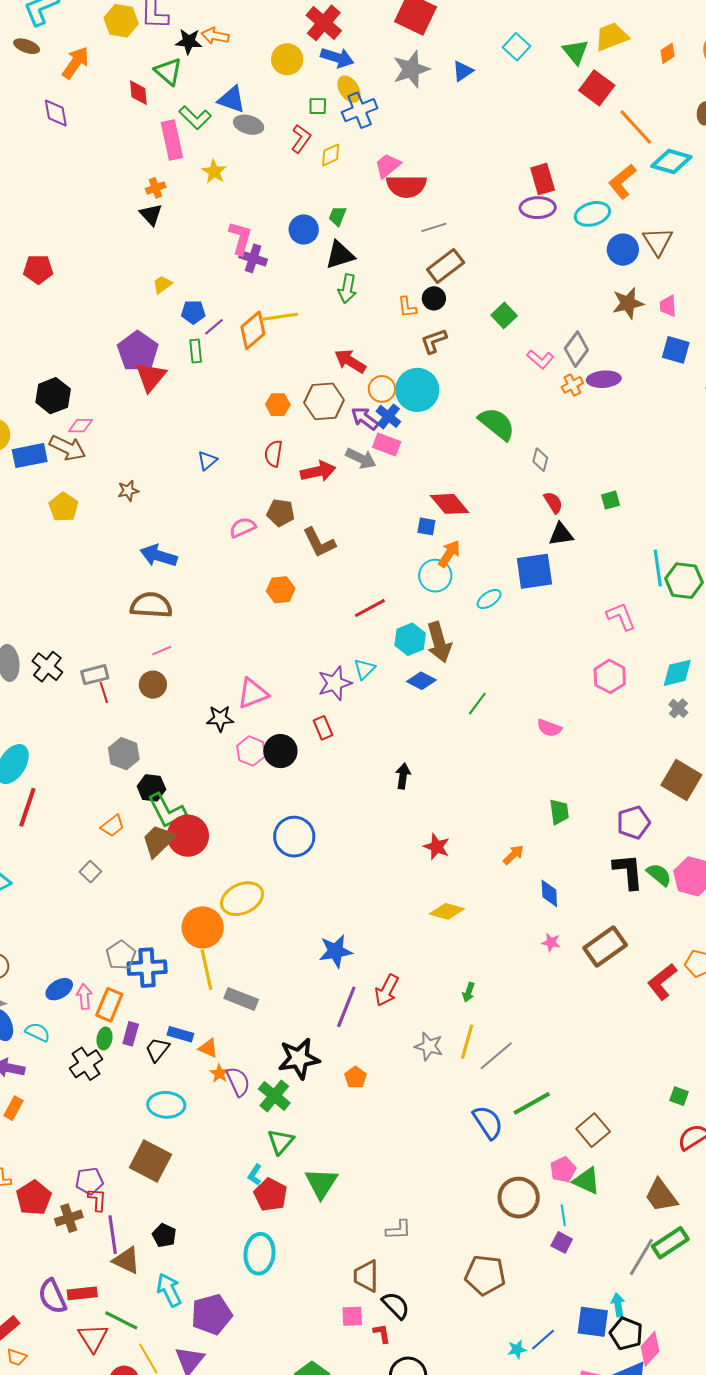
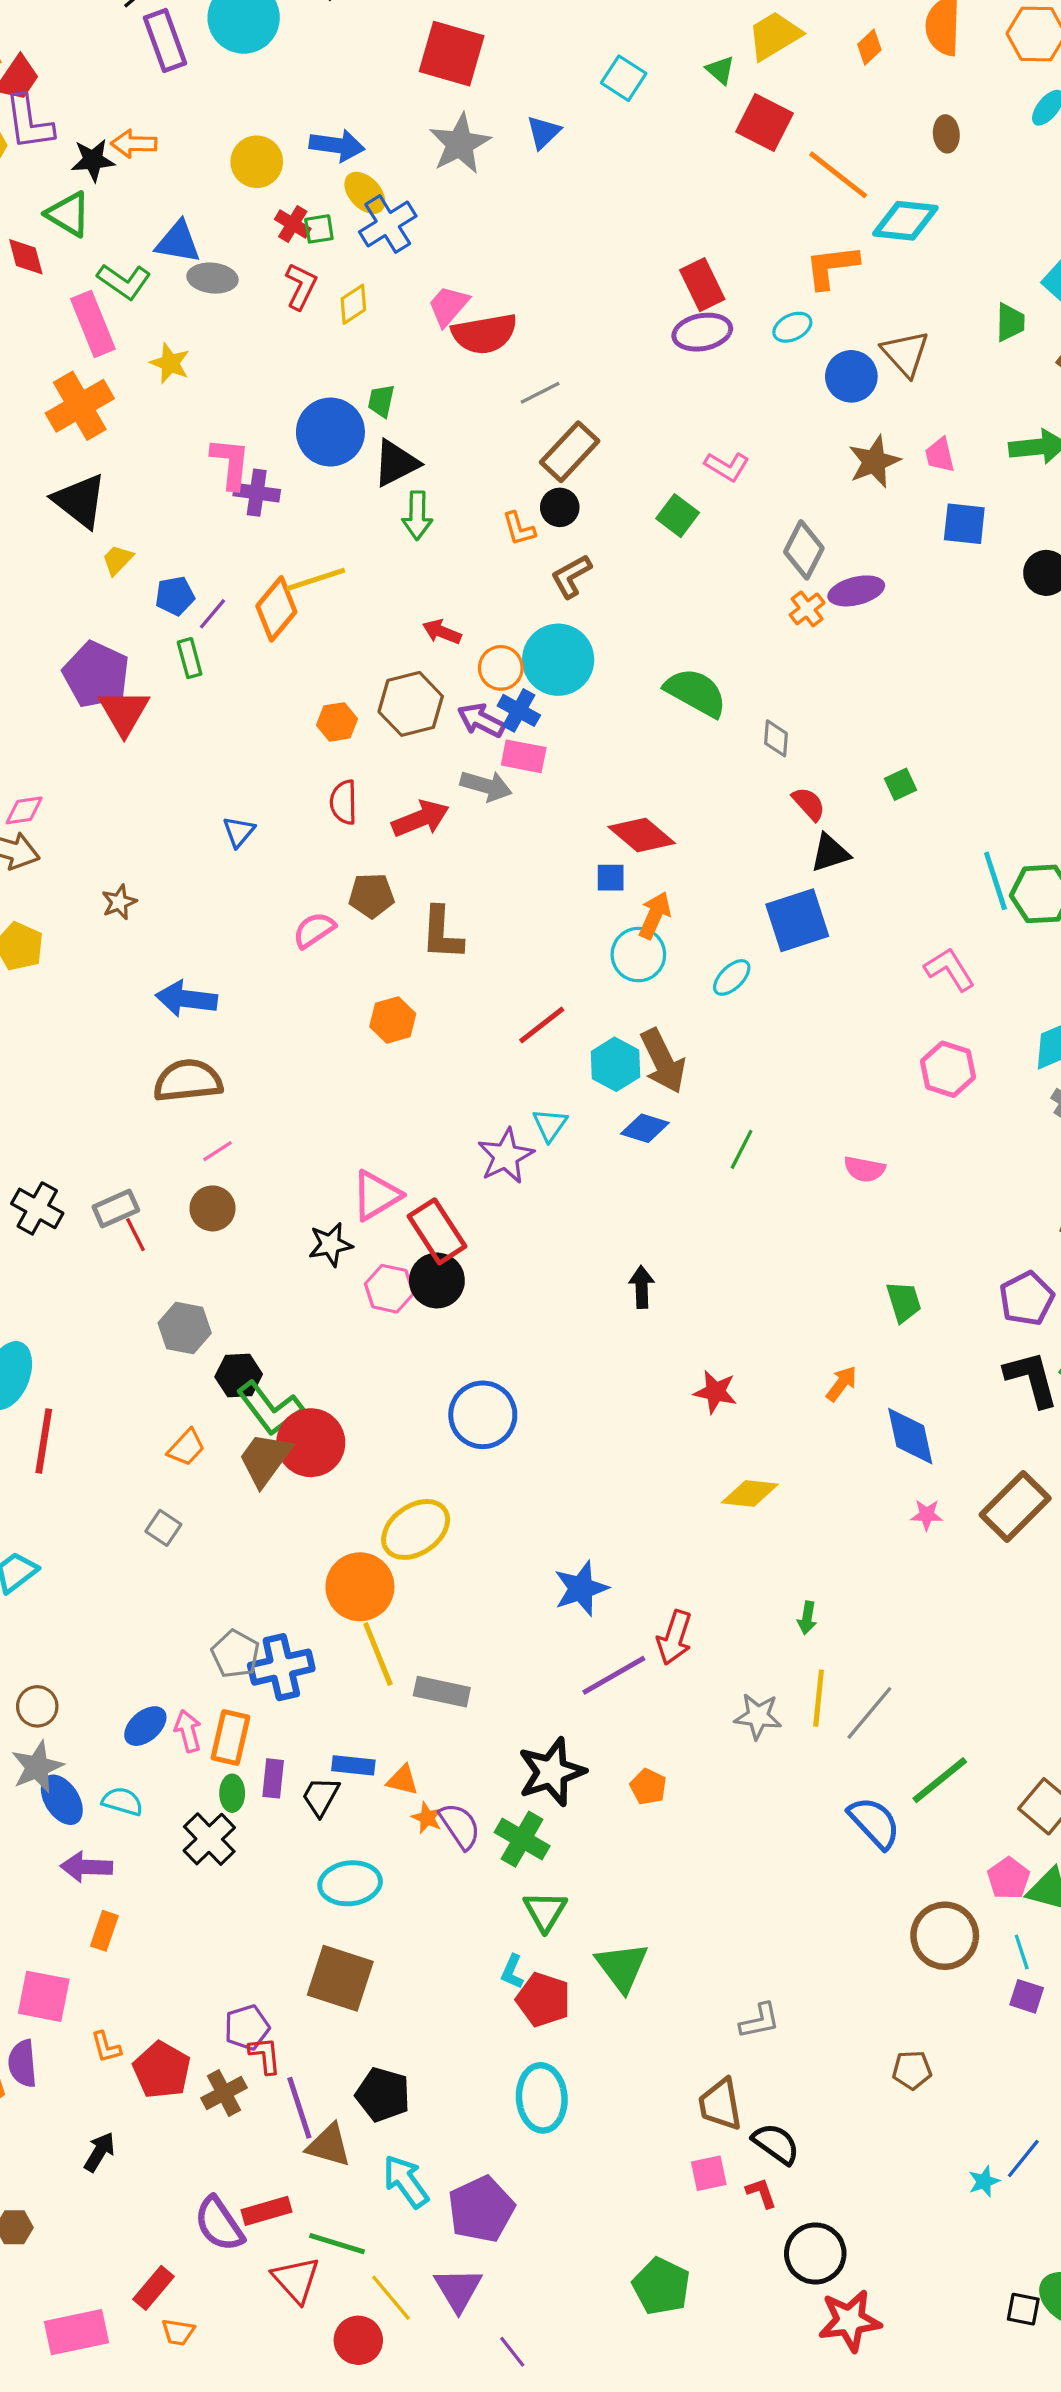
red cross: (324, 23) -> (293, 224), moved, size x0.6
green triangle: (576, 52) -> (720, 70), size x0.7
orange L-shape: (622, 181) -> (832, 267), turned 42
orange cross: (156, 188) -> (80, 406), size x2.0
cyan ellipse: (592, 214) -> (792, 327), size x0.7
black triangle: (151, 215) -> (80, 501), moved, size x1.5
blue circle: (304, 229) -> (330, 432), size x1.4
pink L-shape: (540, 359) -> (727, 466), moved
red arrow: (350, 361) -> (442, 632), size x0.7
brown L-shape: (319, 543) -> (442, 933), turned 39
red rectangle: (323, 728) -> (437, 1231), moved, size x1.6
blue diamond: (549, 893) -> (910, 1436), size x1.4
purple line: (346, 1007) -> (614, 1675), turned 48
black pentagon: (164, 1235) -> (383, 2095), size x1.4
brown pentagon: (485, 1275) -> (912, 2070), size x0.6

